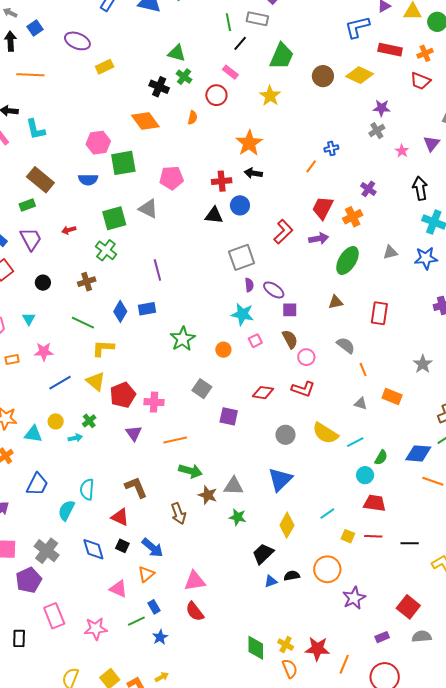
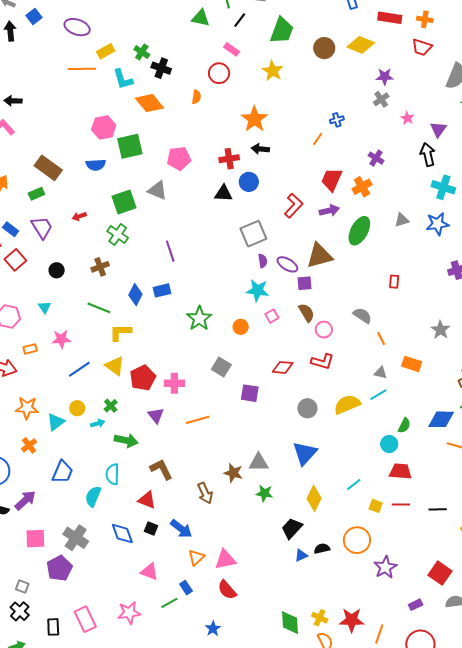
green triangle: (177, 53) -> (201, 18), moved
orange cross: (425, 53) -> (425, 19), turned 35
orange line: (30, 75) -> (82, 69), moved
green cross: (184, 77) -> (142, 52), moved
cyan L-shape: (36, 129) -> (123, 79), moved
purple triangle: (431, 144) -> (438, 129), moved
brown triangle: (336, 302) -> (320, 256), moved, size x1.8
red rectangle: (379, 313) -> (394, 282), size x0.6
yellow semicircle: (325, 433) -> (347, 404), turned 128
cyan triangle: (33, 434) -> (56, 422), turned -42
cyan line: (355, 442) -> (378, 395), moved
green arrow: (190, 471) -> (126, 440), moved
orange triangle: (146, 574) -> (196, 557), moved
pink rectangle: (54, 616) -> (85, 619), moved
blue star: (160, 637) -> (213, 629), moved

